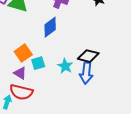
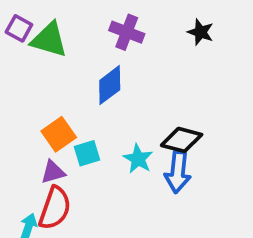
purple triangle: (20, 73) -> (53, 172), turned -48
red semicircle: (21, 92) -> (55, 208), turned -85

